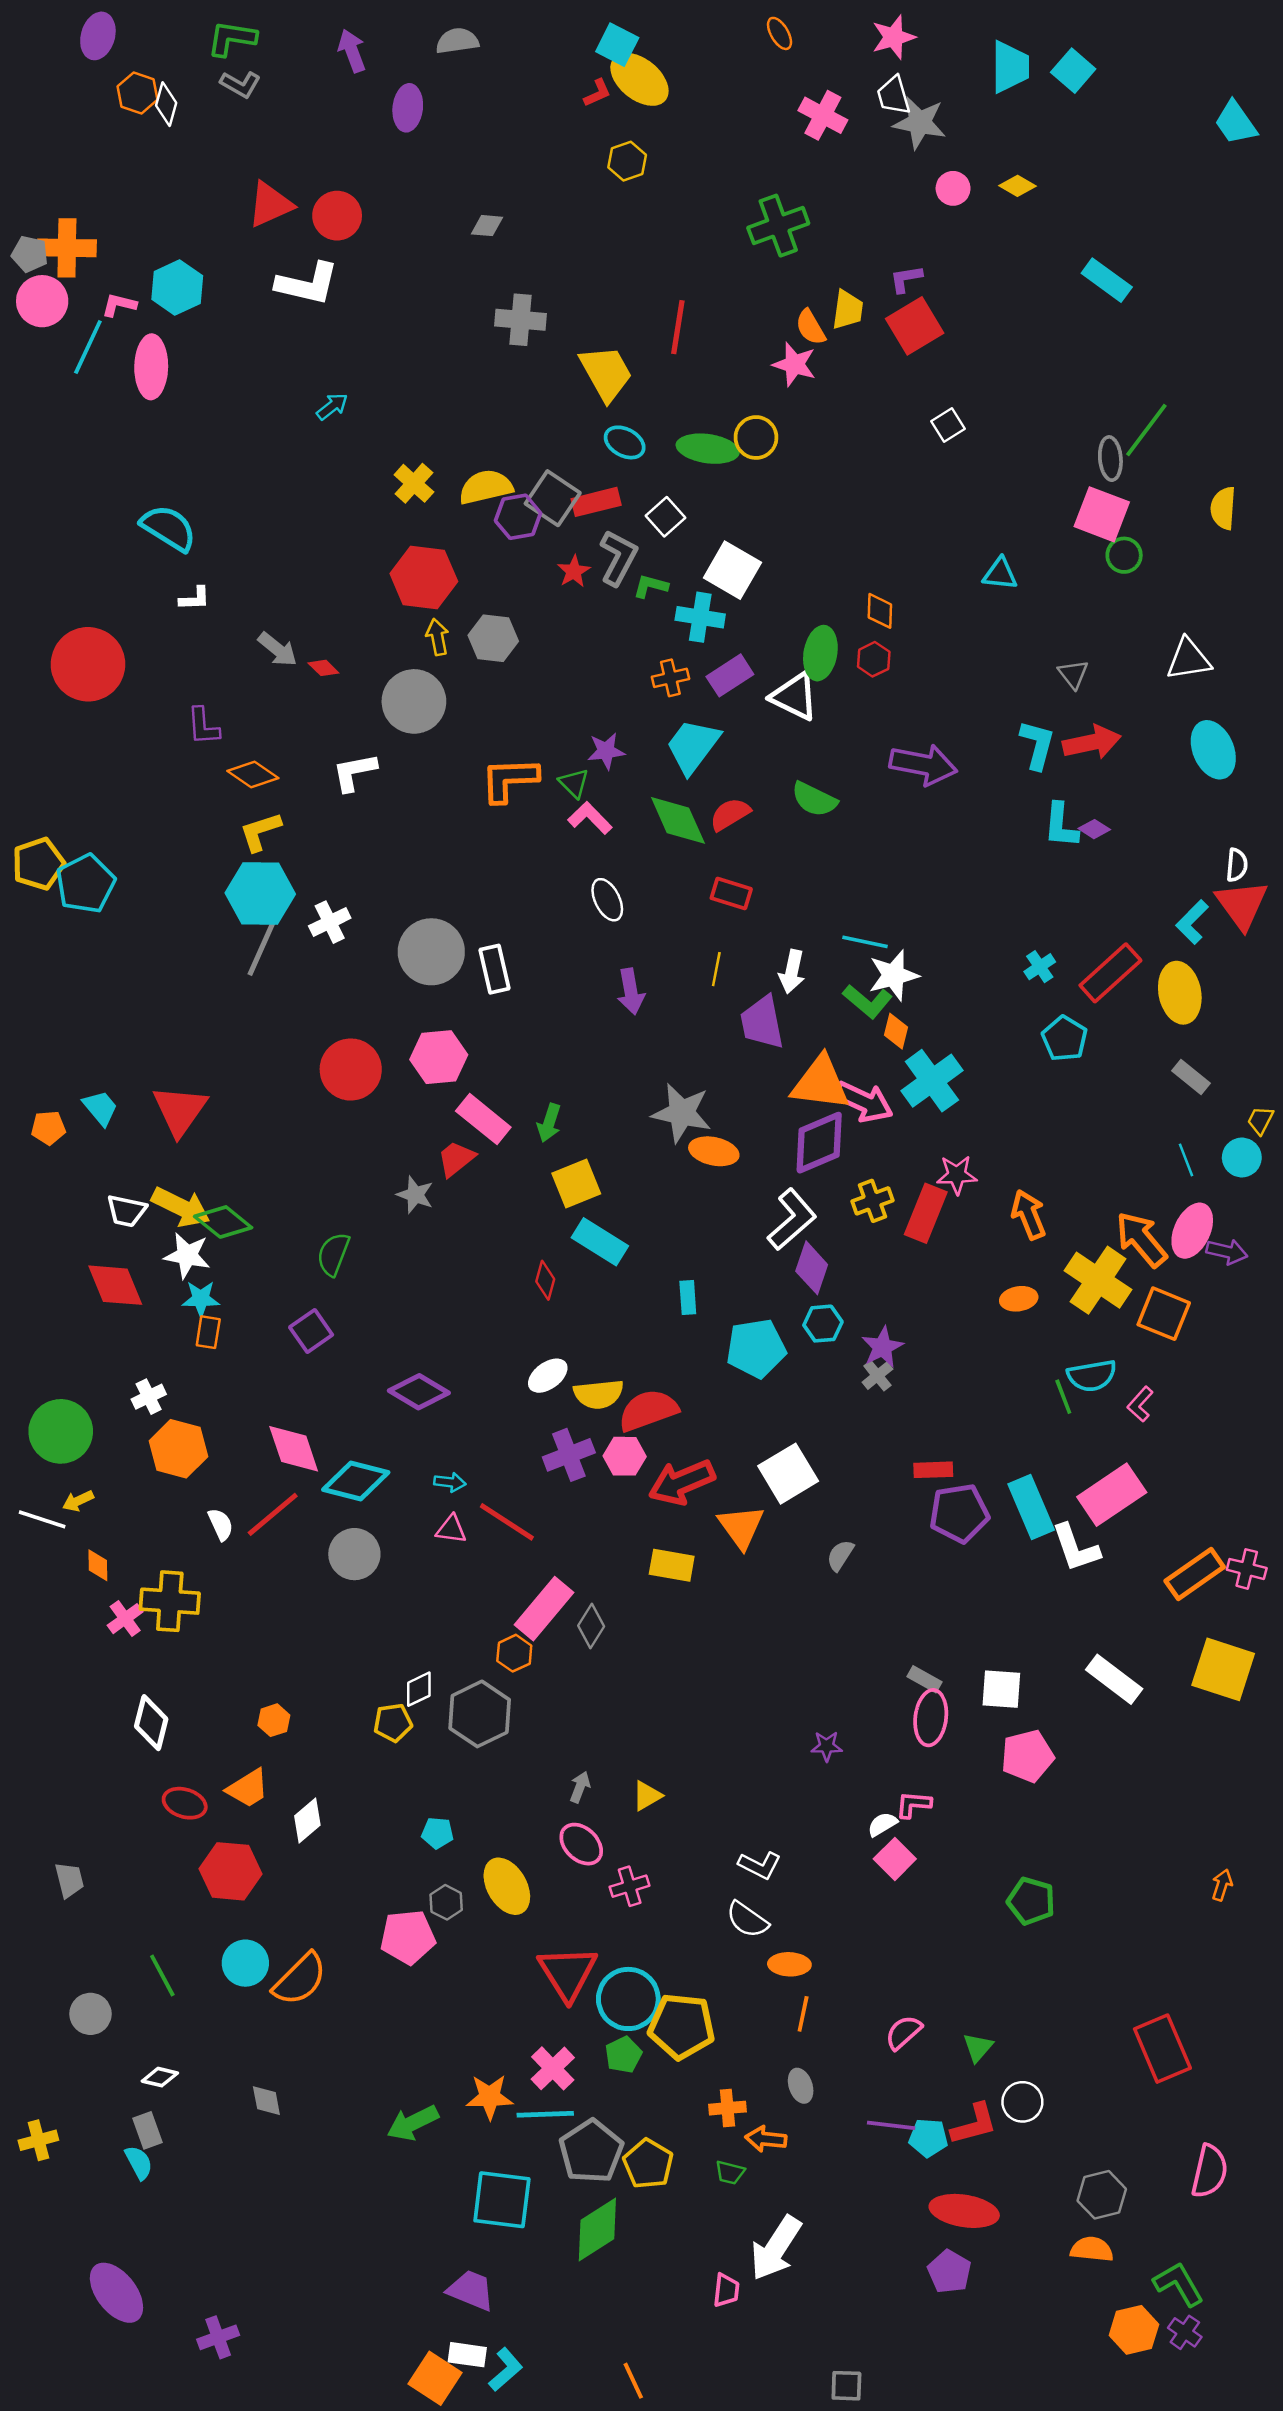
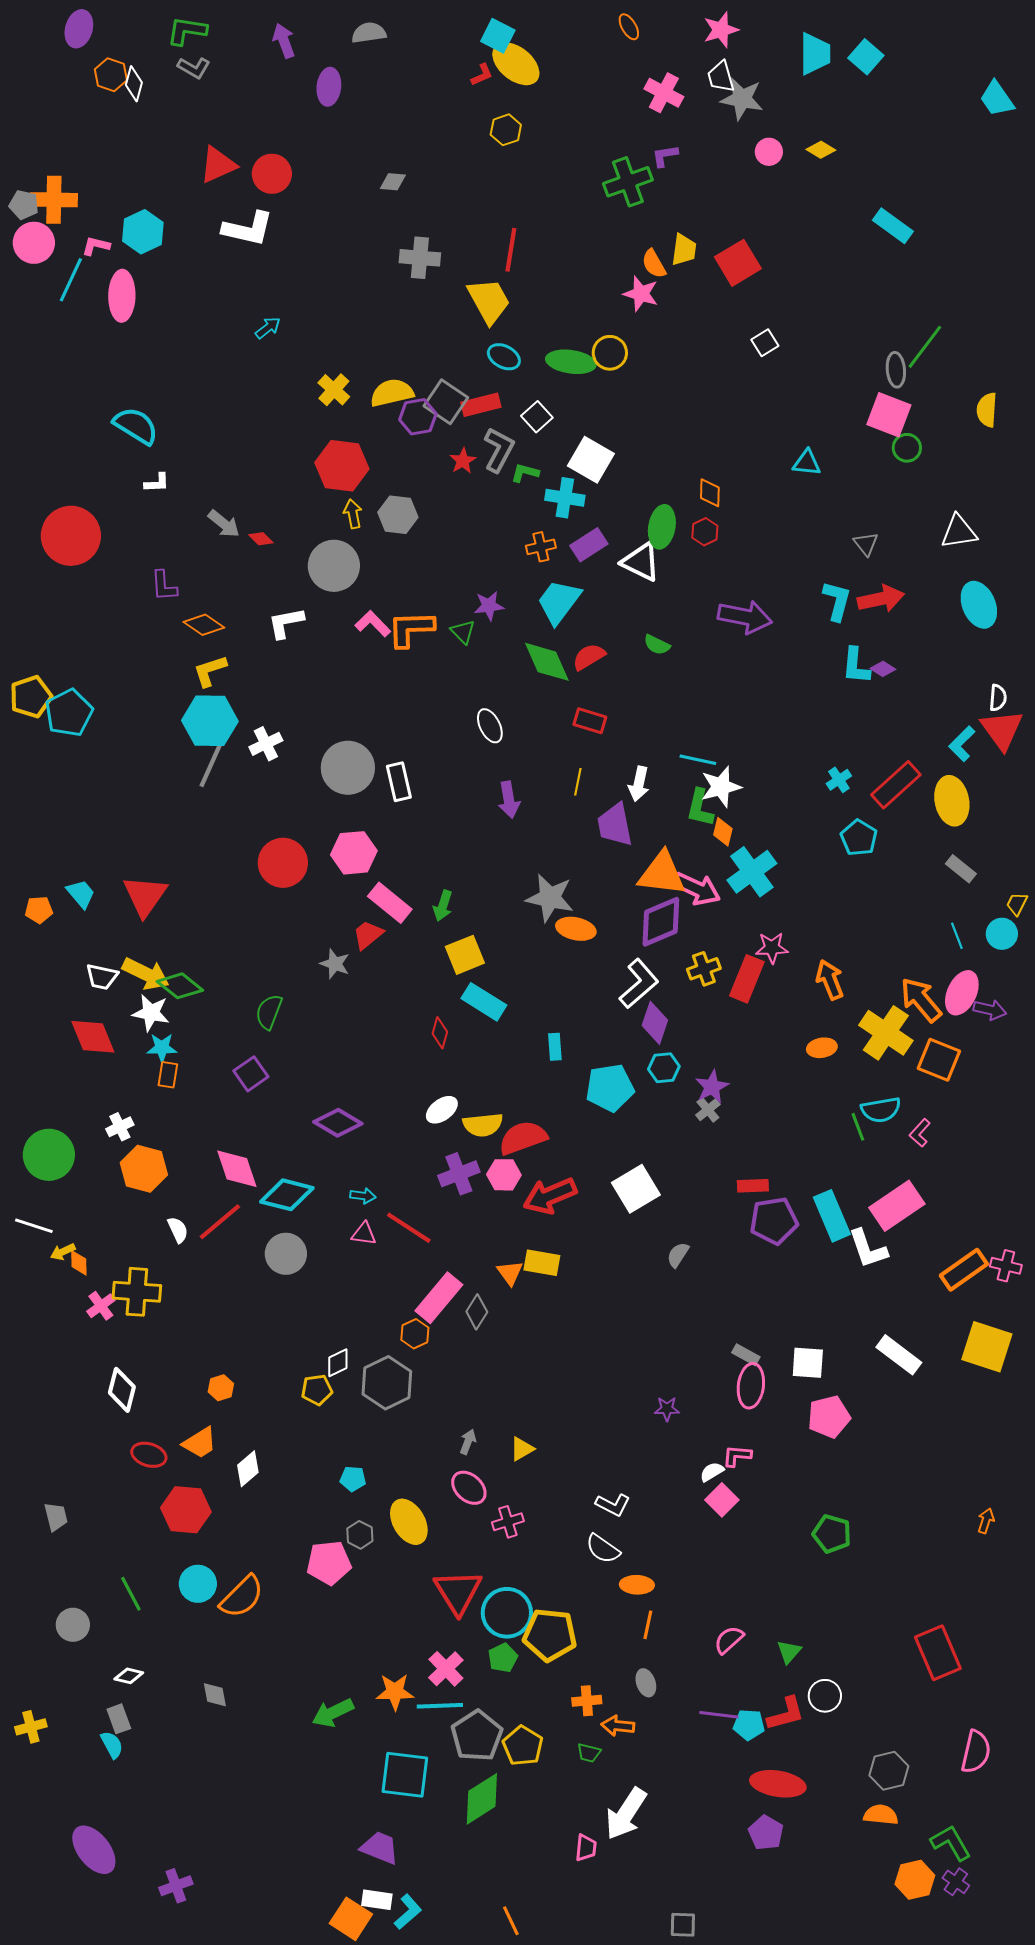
purple L-shape: (906, 279) -> (665, 156), moved
red line: (678, 327) -> (511, 250), moved
green semicircle: (814, 799) -> (657, 645), size x0.7
pink L-shape: (590, 818) -> (373, 624), moved
green L-shape: (868, 1001) -> (700, 808), turned 63
yellow arrow: (78, 1501) -> (63, 1252), moved
orange triangle: (741, 1527) -> (510, 1273), moved, size x0.7

